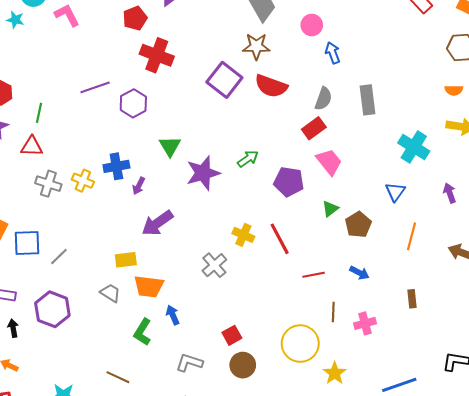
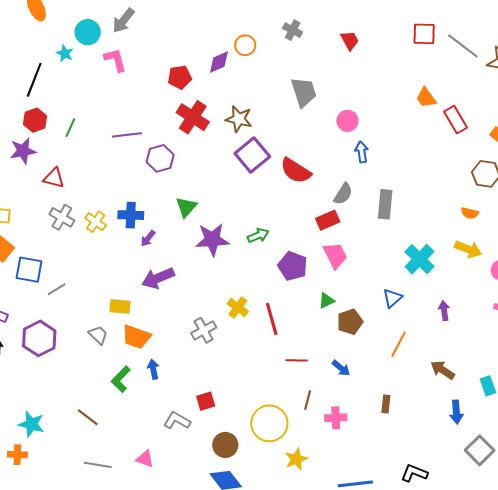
brown star: (256, 46) -> (239, 119), moved
green line: (39, 113) -> (70, 128), moved
gray L-shape: (189, 363) -> (177, 421), moved
brown circle: (243, 365) -> (225, 445), moved

